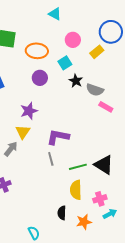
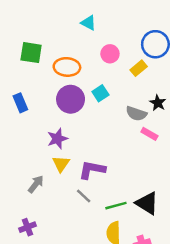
cyan square: (65, 63) -> (100, 93), moved
purple circle: (40, 78) -> (71, 99), size x1.5
black star: (76, 81) -> (158, 103), moved
yellow triangle: (23, 132) -> (61, 164), moved
gray line: (51, 159) -> (84, 196), turned -32

